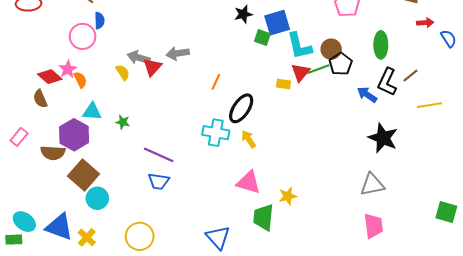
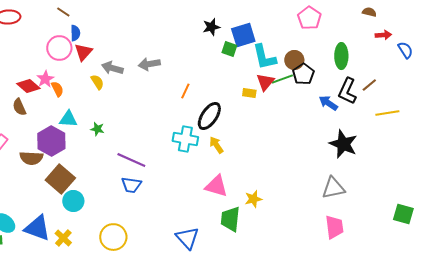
red triangle: (152, 67) -> (83, 52), moved

